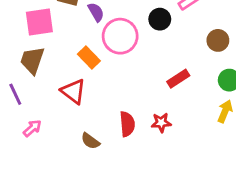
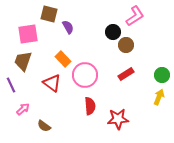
pink circle: (120, 36) -> (85, 75), moved
brown circle: (218, 40) -> (126, 45), moved
red star: (161, 123) -> (118, 119), moved, size x1.5
brown semicircle: (90, 141) -> (44, 126), moved

